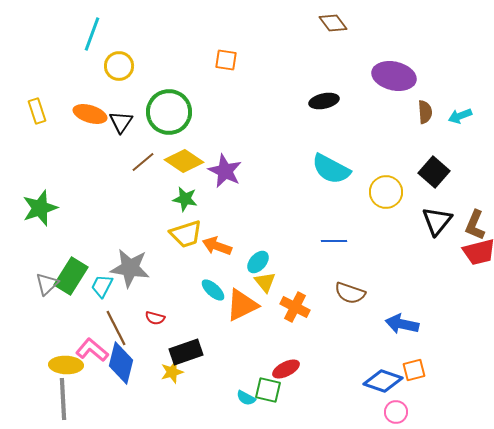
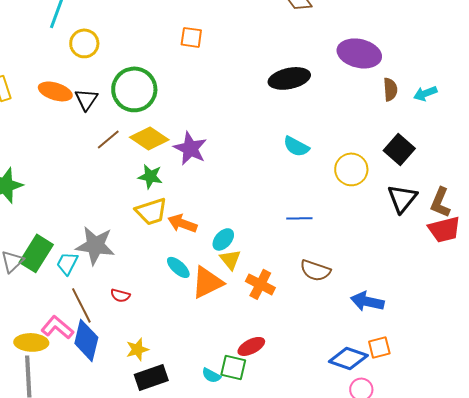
black ellipse: (324, 101) -> (289, 78), size x1.4
cyan semicircle: (331, 169) -> (296, 146), size x0.7
black rectangle: (186, 352) -> (151, 377), moved

